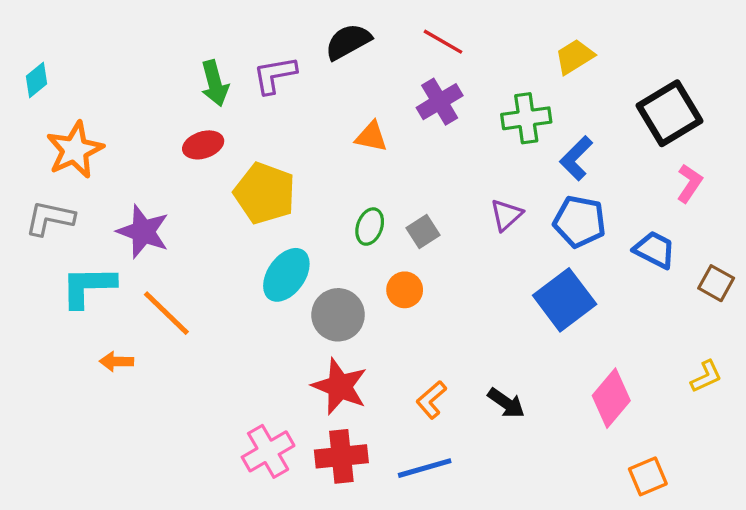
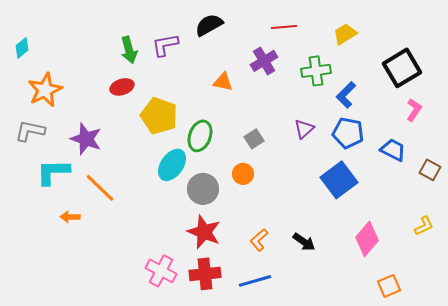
red line: (443, 42) -> (284, 27), moved, turned -35
green ellipse: (370, 227) -> (200, 136), moved, size x1.4
pink cross: (268, 451) -> (161, 271), turned -32

